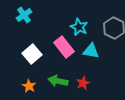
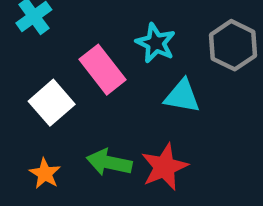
pink rectangle: (64, 47) -> (102, 70), moved
red star: (83, 83) -> (164, 167), size x1.5

